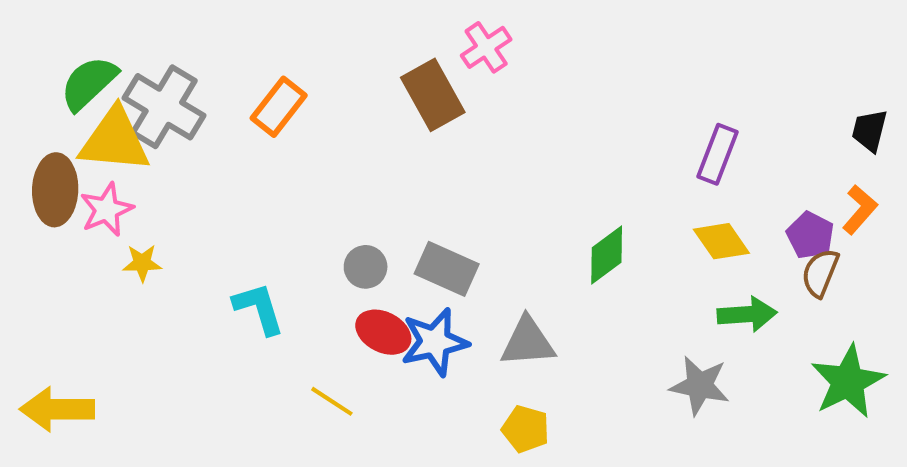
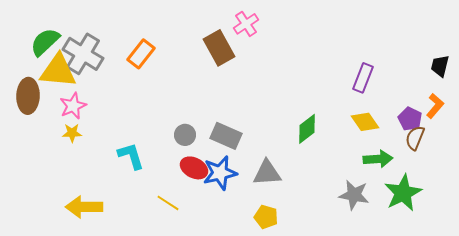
pink star: (107, 210) -> (73, 106), moved
green star: (848, 382) -> (403, 193), moved
yellow arrow: (57, 409) -> (84, 207), moved

